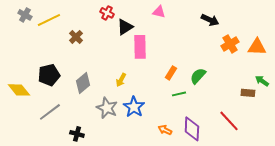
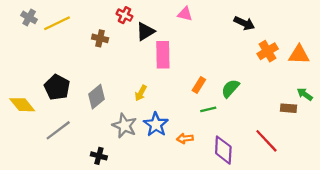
brown cross: (76, 37) -> (100, 38), moved, turned -32
black pentagon: (49, 75) -> (57, 87), turned -30
orange arrow: (165, 130) -> (185, 138), moved, turned -32
black cross: (77, 134) -> (99, 156), moved

